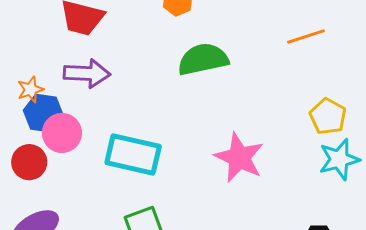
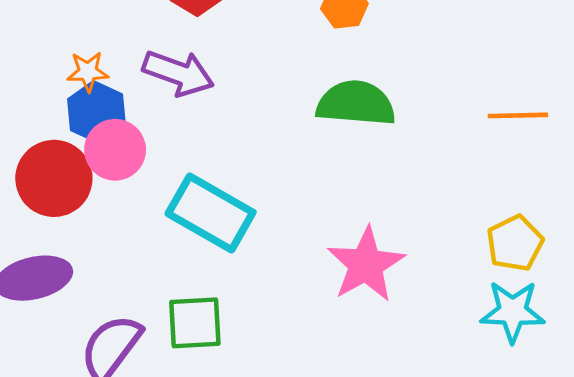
red circle: (29, 162) -> (54, 178), size x1.4

